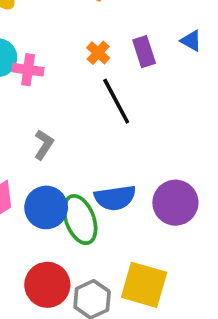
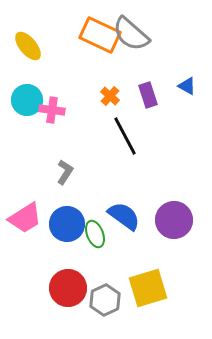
blue semicircle: (115, 198) -> (124, 216), turned -136
green ellipse: (80, 220) -> (95, 234), size x0.7
yellow square: (144, 285) -> (148, 288), turned -33

